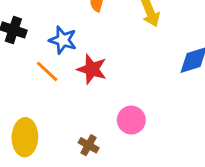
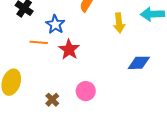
orange line: (47, 71) -> (39, 42), turned -54

